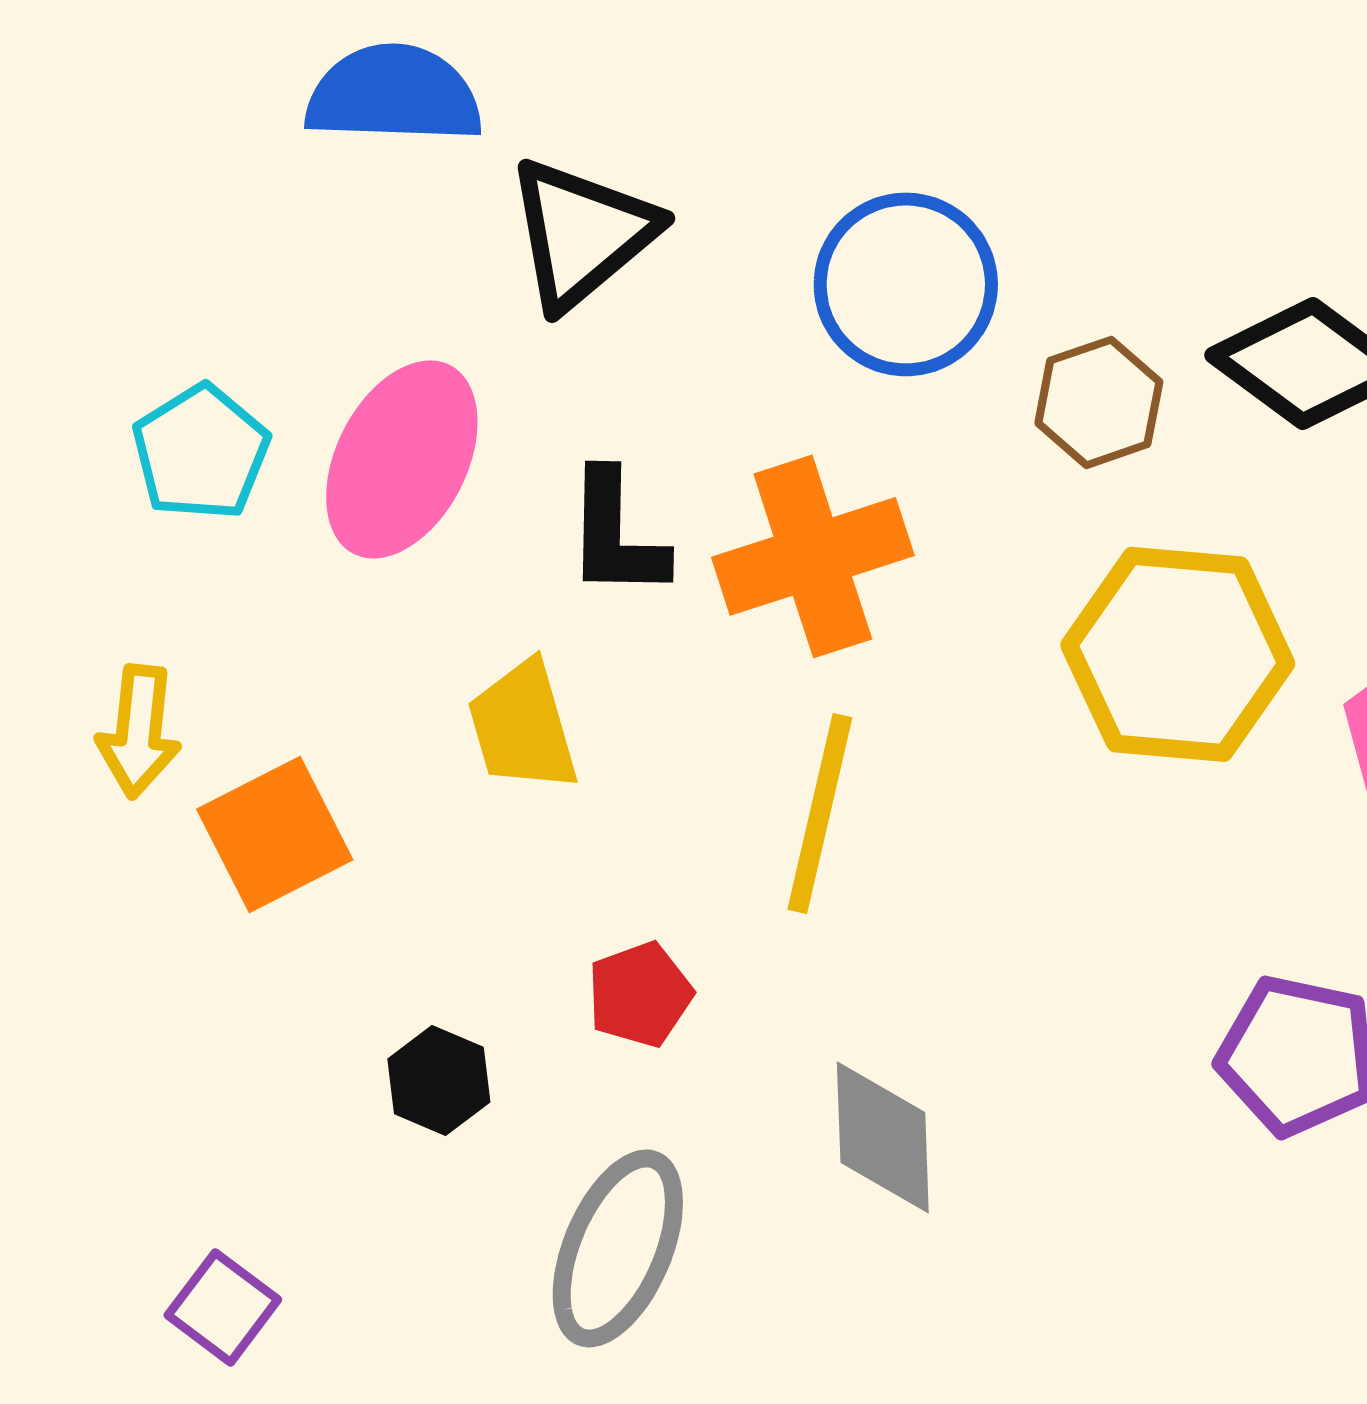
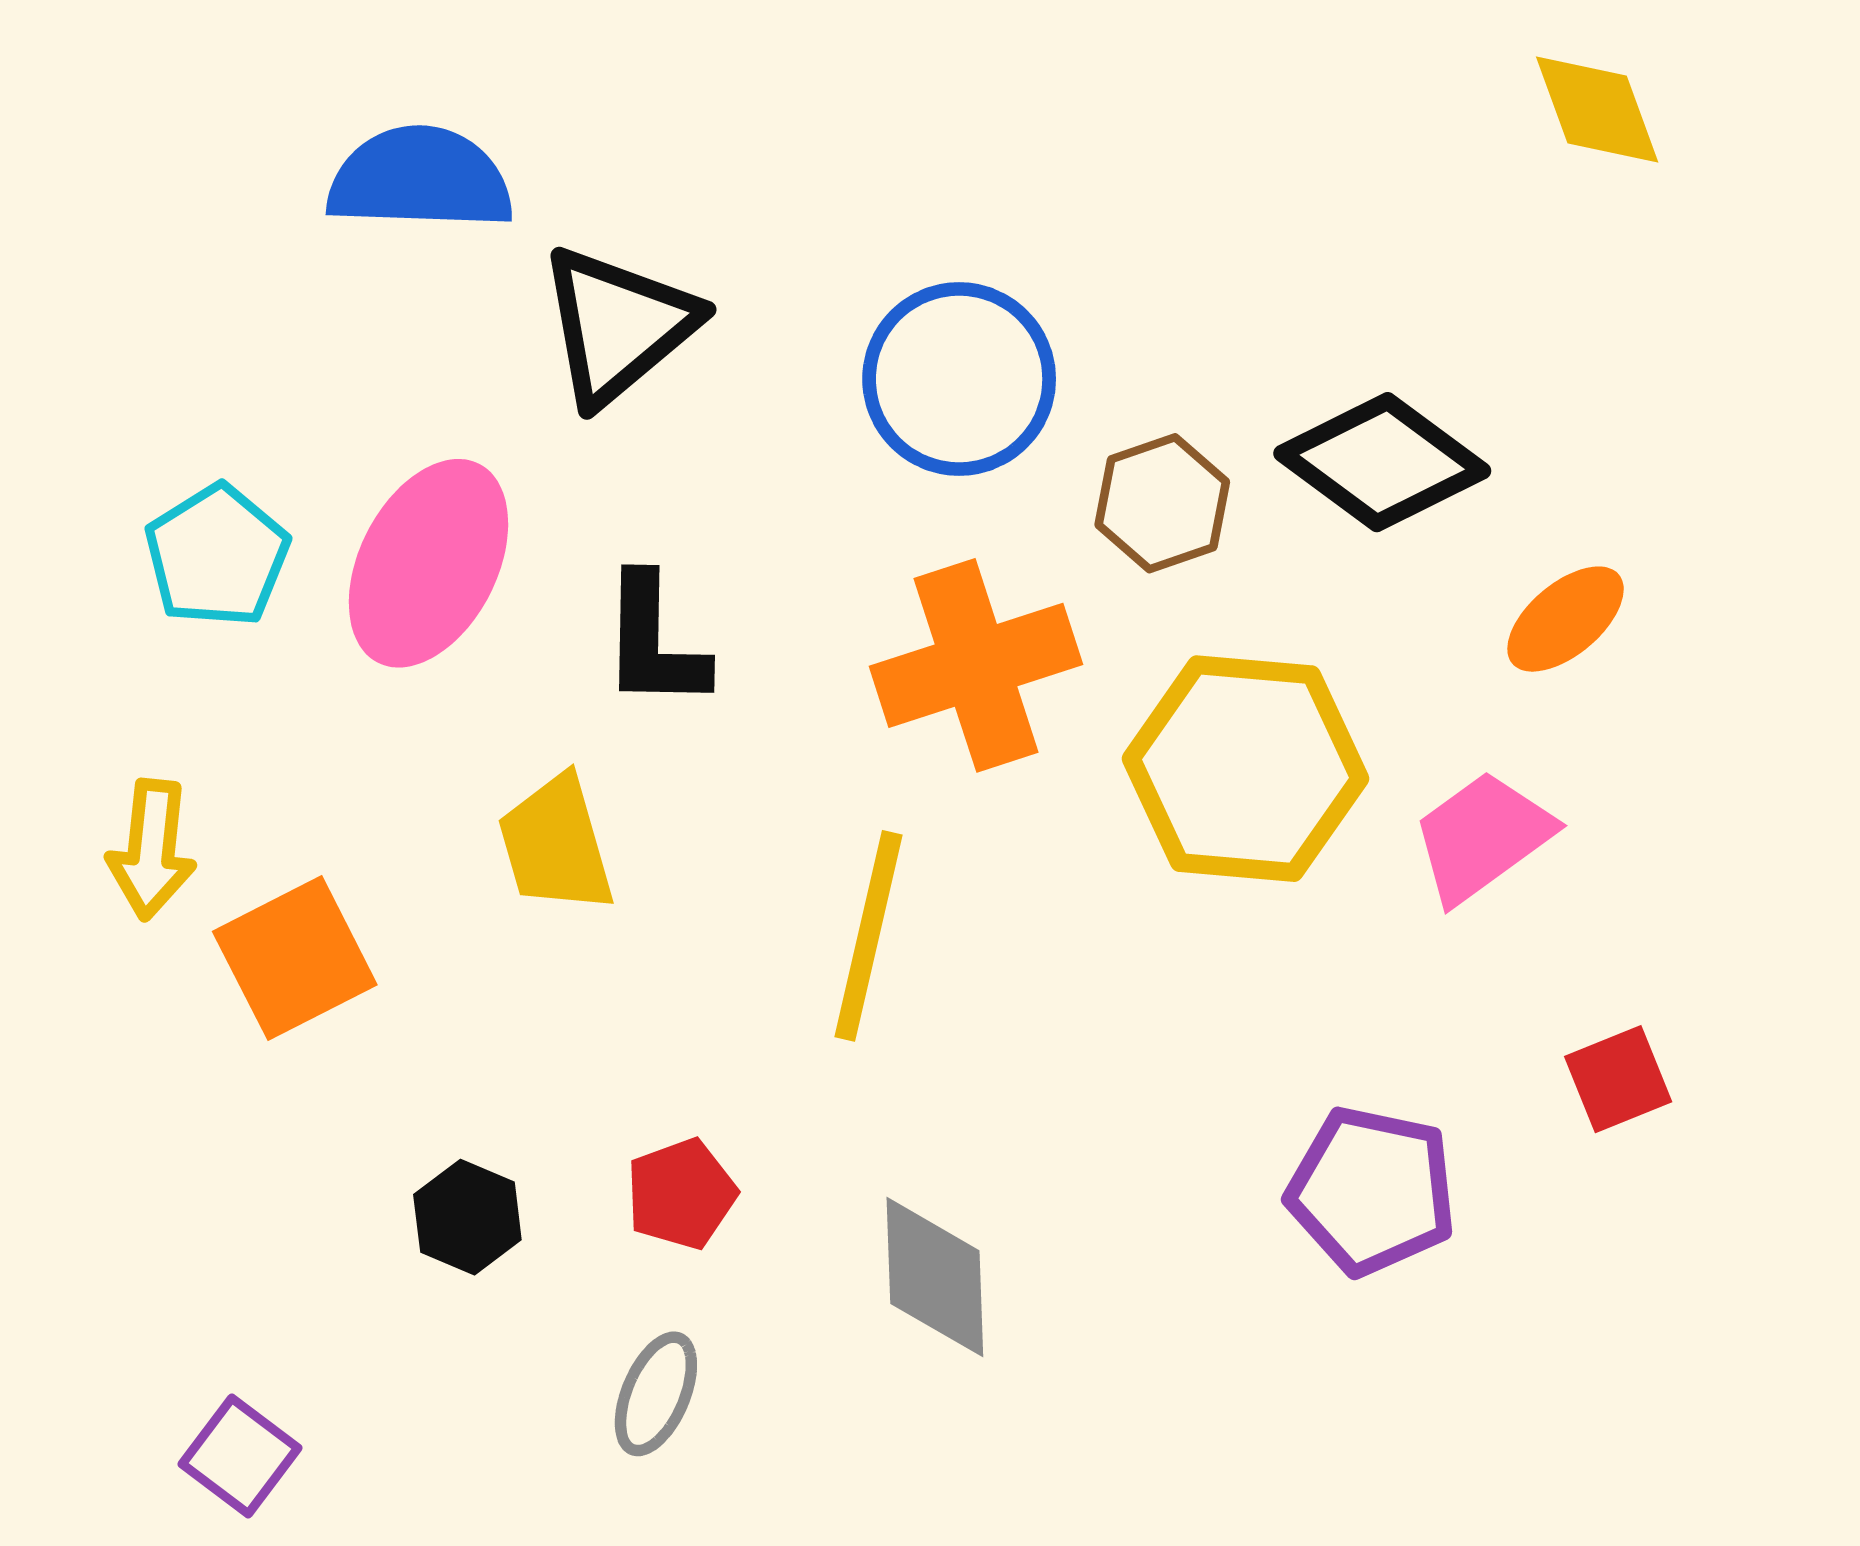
orange cross: (813, 556) -> (976, 665), moved
red pentagon: (640, 994) -> (681, 1194), moved
gray ellipse: (618, 1248) -> (656, 1394), size x0.6

